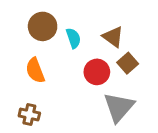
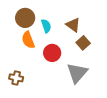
orange semicircle: (35, 70) -> (28, 40), moved
red circle: (97, 72) -> (52, 53), moved

